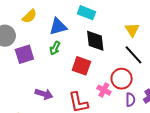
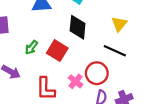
green arrow: (55, 48) -> (31, 47), moved
black line: (133, 55) -> (115, 51), turned -35

